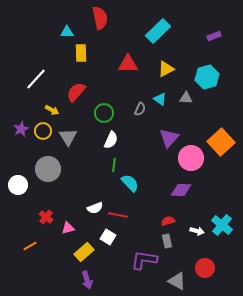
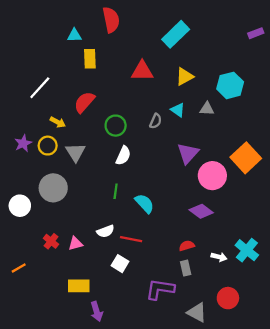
purple rectangle: (214, 36) -> (256, 33), moved
green line: (114, 165) -> (116, 191), moved
purple diamond: (181, 190) -> (201, 211), turned 35
pink triangle: (68, 228) -> (75, 244), moved
orange line: (30, 246) -> (19, 268), moved
yellow rectangle: (84, 252) -> (79, 286), moved, turned 42

